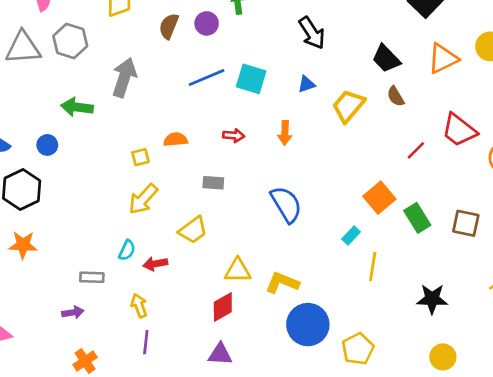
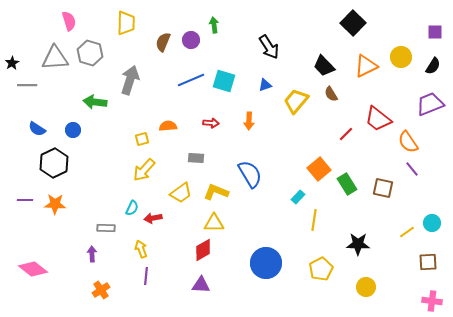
yellow L-shape: (282, 283) -> (216, 192), moved
purple arrow: (73, 312) -> (92, 254), turned -84
yellow pentagon: (358, 349) -> (321, 269), moved

